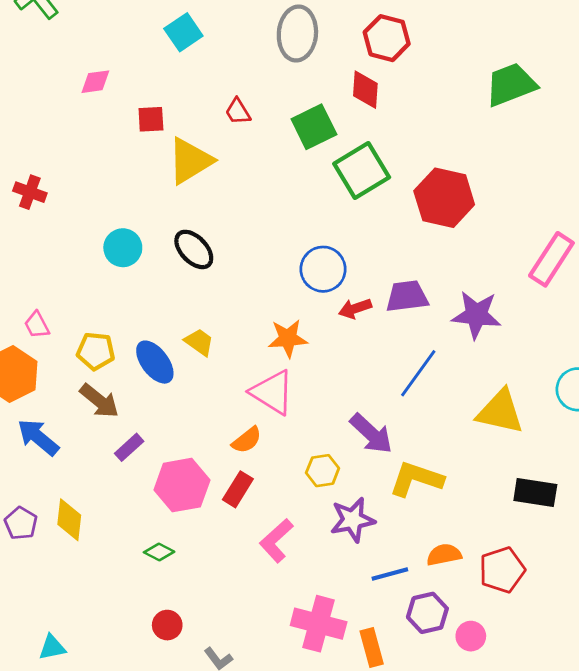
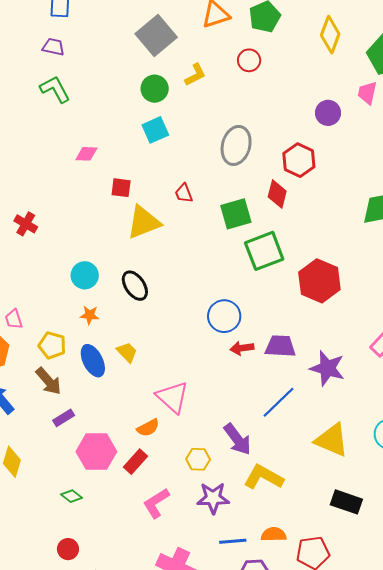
orange star: (288, 338) -> (90, 315), moved, size x0.7

